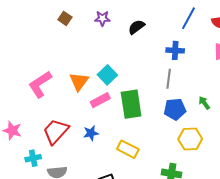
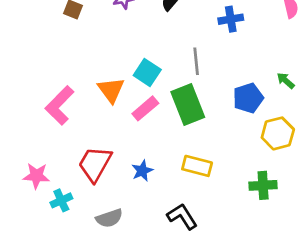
gray line: (169, 79) -> (196, 61), moved
blue star: (91, 133) -> (142, 171), moved
cyan cross: (33, 158) -> (61, 200), moved

